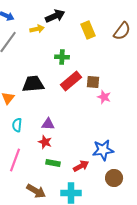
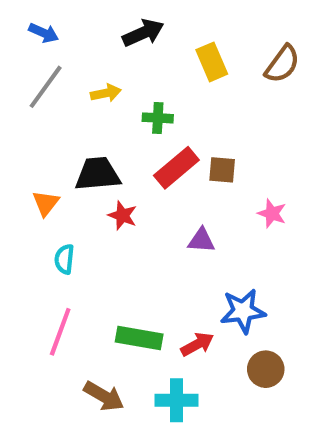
yellow arrow: (37, 29) -> (106, 93), moved
pink star: (104, 97) -> (272, 213), moved
purple triangle: (48, 124) -> (201, 240), moved
red star: (45, 142) -> (122, 216), moved
green rectangle: (53, 163) -> (139, 338), size x1.5

